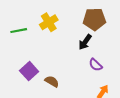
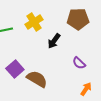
black arrow: (85, 42) -> (54, 41), moved
brown semicircle: (52, 81) -> (37, 79), size x1.5

